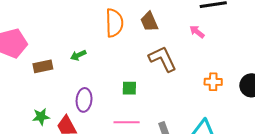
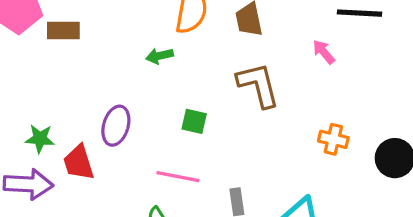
green arrow: (78, 55) -> (159, 56), moved
brown rectangle: (43, 66) -> (63, 31), moved

